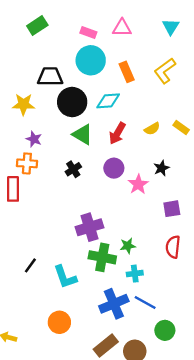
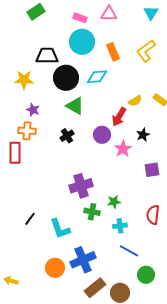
red arrow: (117, 133) -> (119, 117), moved
red semicircle: (173, 247) -> (153, 215), moved
green cross: (102, 257) -> (92, 212), size x0.7
blue cross: (114, 304) -> (83, 260), moved

